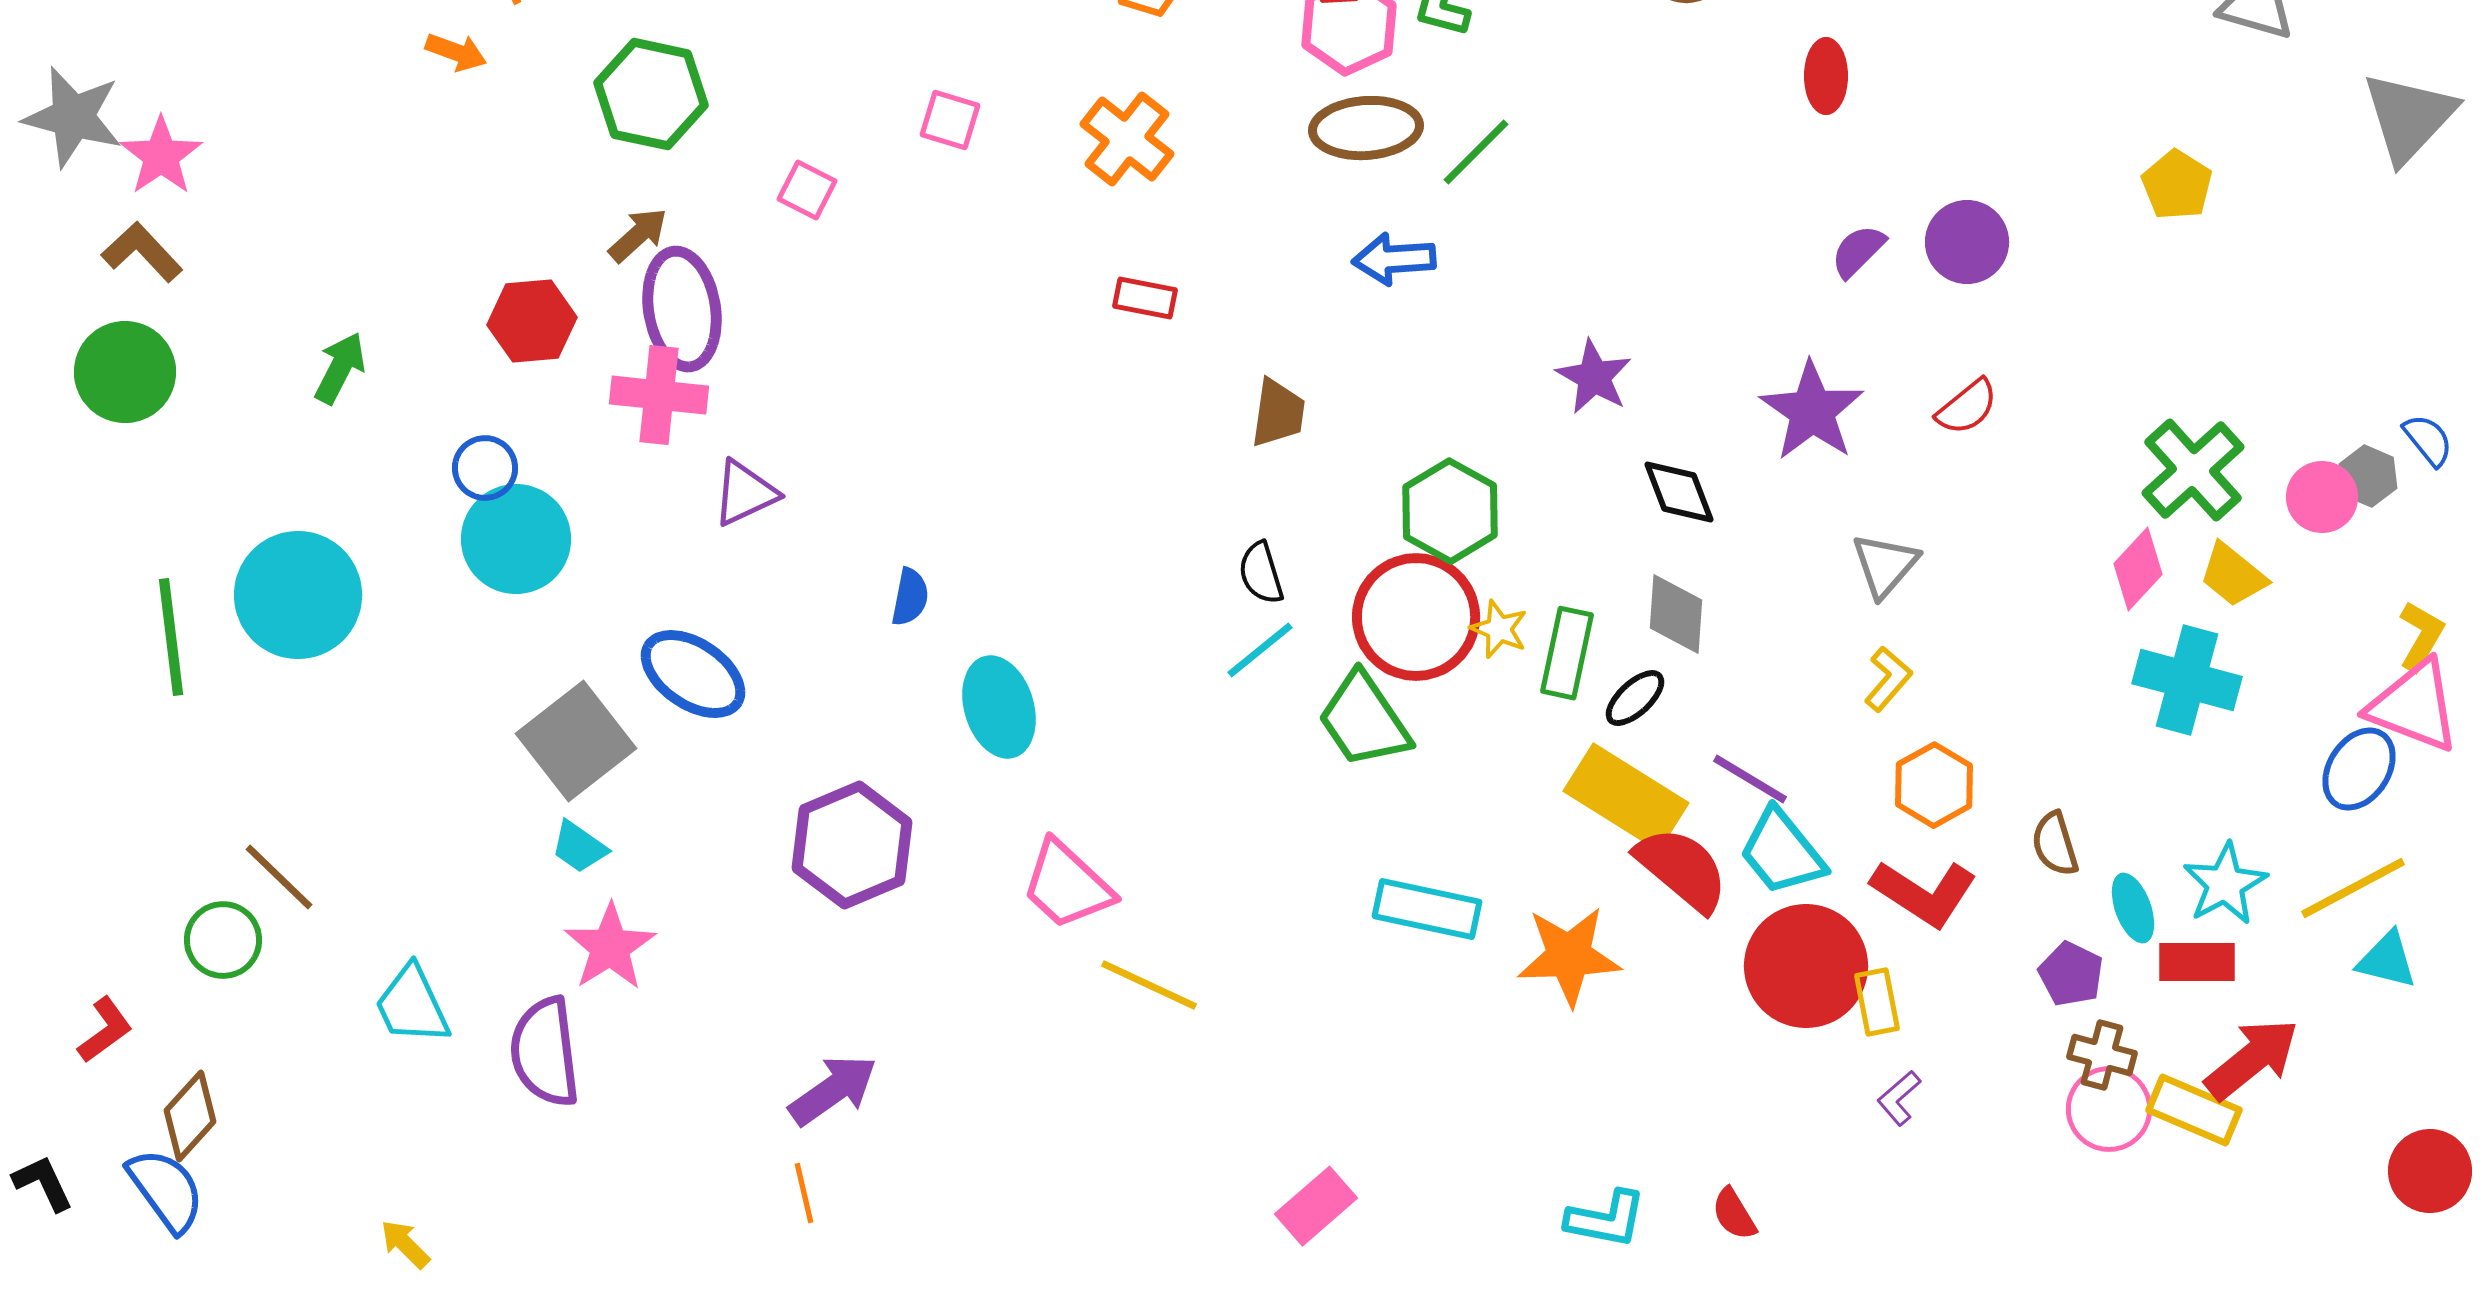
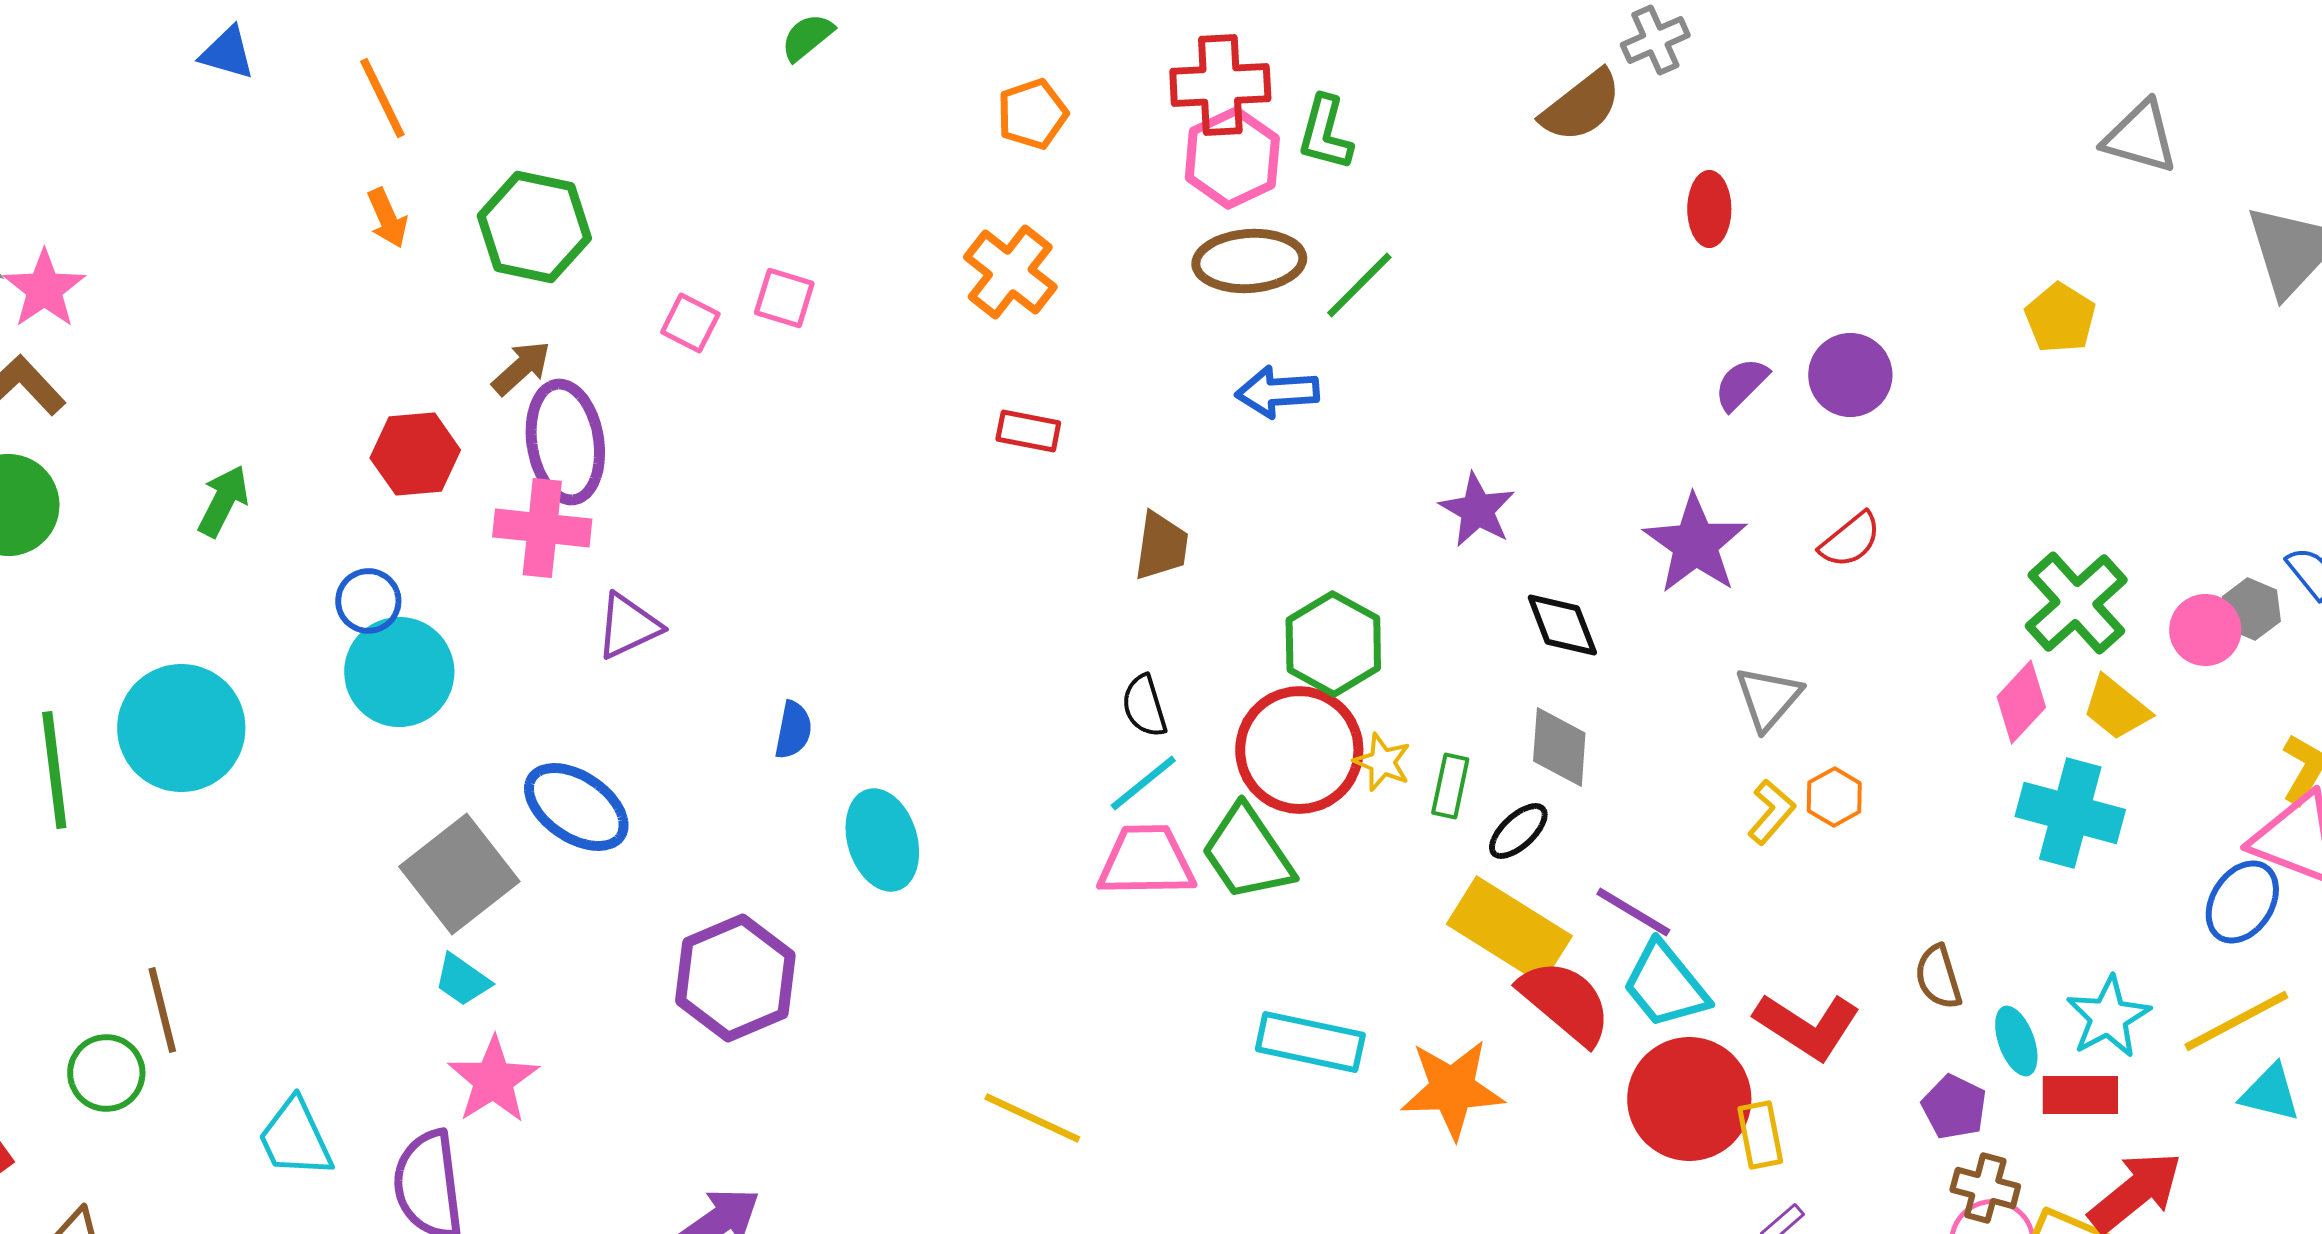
orange arrow: (456, 52) -> (387, 218), moved, turned 46
pink square: (950, 120) -> (784, 298), moved
green rectangle: (1567, 653) -> (1450, 786), size x0.7
orange hexagon: (1934, 785) -> (1834, 797), moved, size x0.7
brown line: (279, 877) -> (162, 1010), turned 32
pink trapezoid: (1067, 885) -> (1146, 861), moved, turned 136

